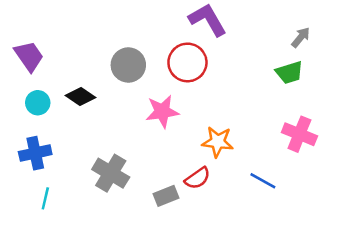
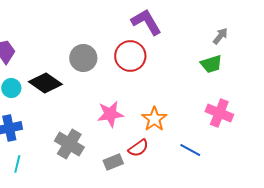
black diamond: (81, 96) -> (45, 83), size x1.4
pink star: (162, 112) -> (110, 114), moved
orange star: (218, 142) -> (154, 119), turned 30

